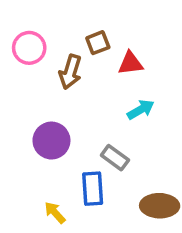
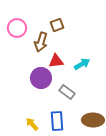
red triangle: (130, 63) -> (56, 61), moved
purple circle: (51, 141) -> (41, 78), moved
blue rectangle: (93, 189) -> (57, 121), moved

